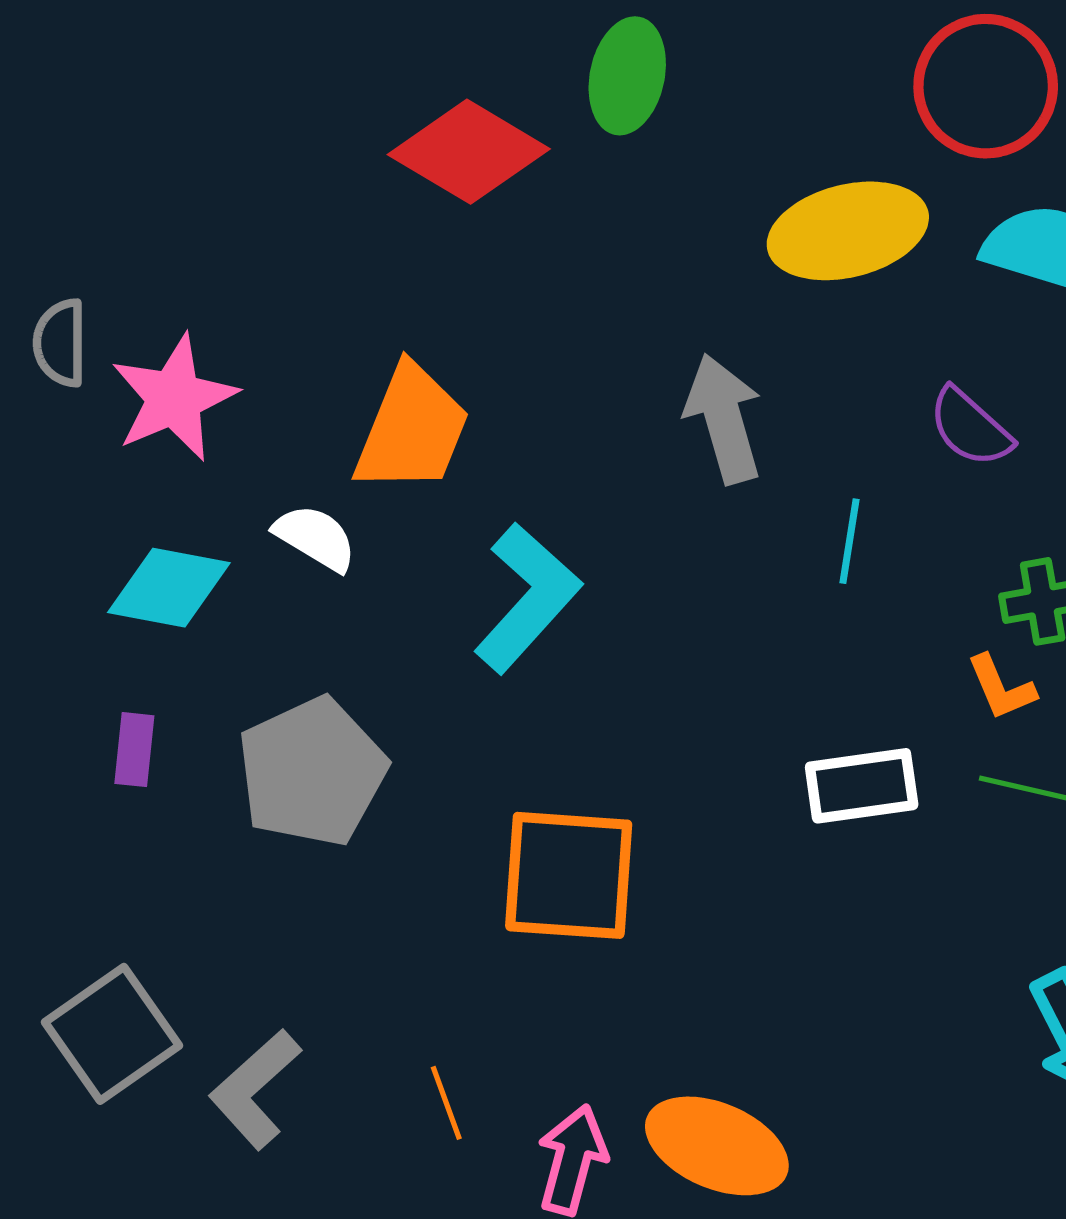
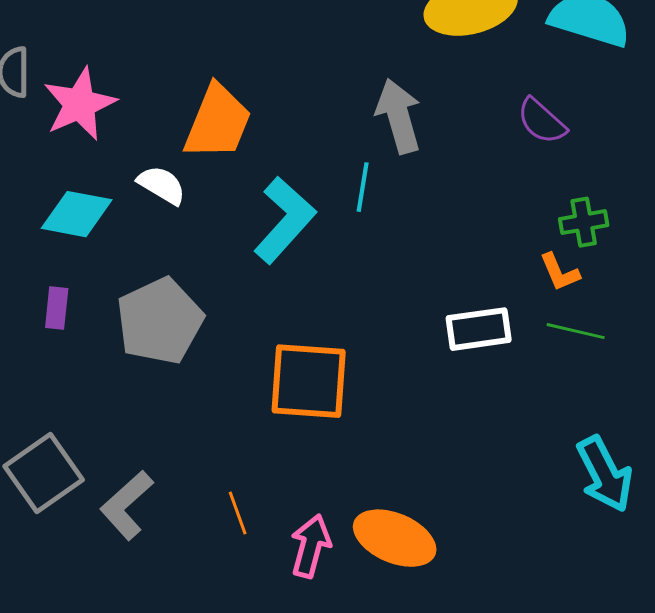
cyan line: (850, 541) -> (363, 187), moved

